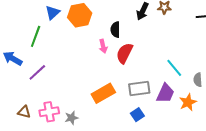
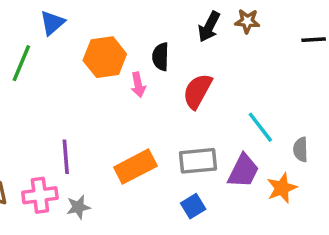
orange hexagon: (80, 15) -> (105, 57), moved
red semicircle: (124, 53) -> (197, 91), moved
purple line: (37, 72) -> (66, 157), moved, turned -54

